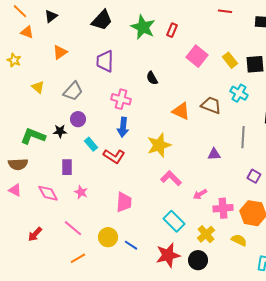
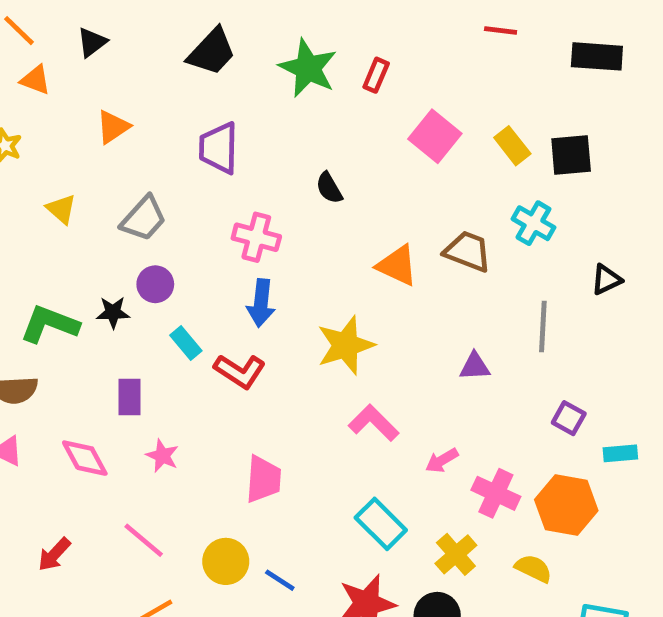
pink cross: (223, 208) -> (496, 493), turned 30

